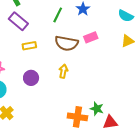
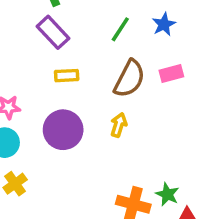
brown semicircle: (66, 43) -> (129, 79), turned -80
purple circle: (31, 78) -> (63, 130), size x1.5

